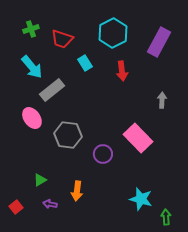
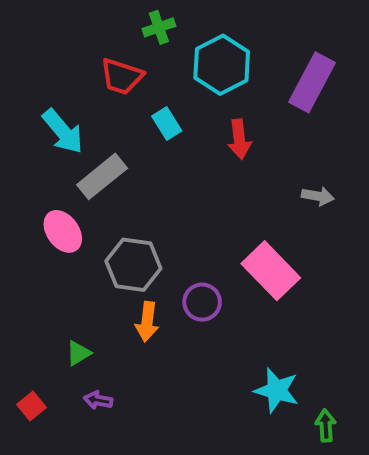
green cross: (31, 29) -> (159, 27), moved
gray arrow: (162, 100) -> (318, 196), turned 98
orange arrow: (77, 191) -> (147, 322), moved

